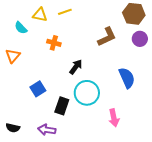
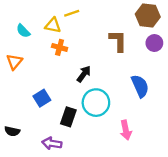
yellow triangle: (40, 15) -> (53, 25), moved
brown L-shape: (107, 37) -> (118, 41), turned -65
black semicircle: (13, 128) -> (12, 131), moved

